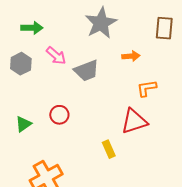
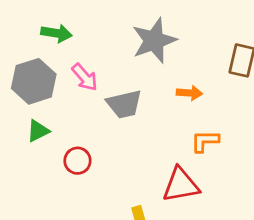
gray hexagon: (21, 64) -> (34, 81), size x1.4
green triangle: (23, 124) -> (38, 131), moved

